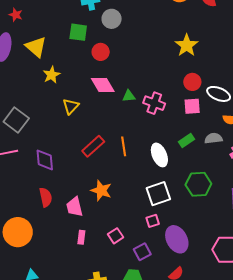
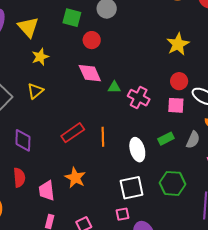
yellow triangle: (71, 106) -> (35, 91), moved
gray semicircle: (213, 138) -> (193, 140), turned 114

